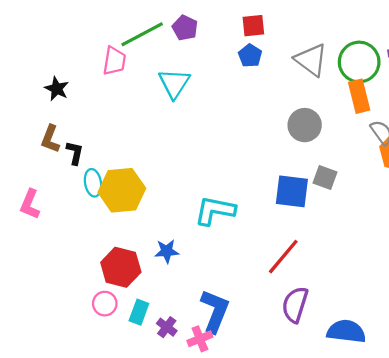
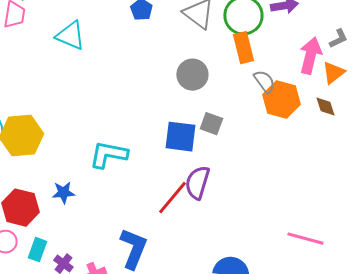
cyan triangle: (174, 83) -> (70, 36), turned -40
purple semicircle: (295, 305) -> (197, 183), moved
blue L-shape: (215, 311) -> (133, 249), moved

